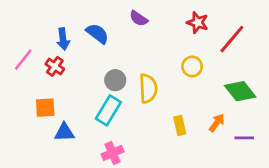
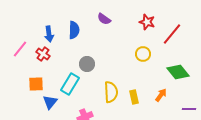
blue semicircle: (97, 34) -> (74, 30), turned 54
yellow semicircle: (148, 88) -> (111, 92), moved
cyan rectangle: (108, 110) -> (70, 84), moved
blue triangle: (64, 132) -> (50, 102), turned -49
purple line: (244, 138) -> (189, 109), moved

